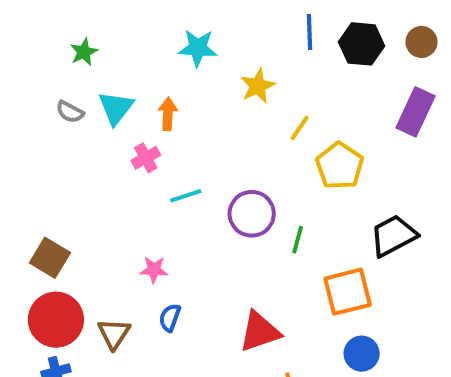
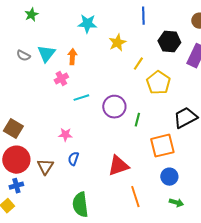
black hexagon: (362, 44) -> (169, 42), moved
green star: (84, 52) -> (31, 15), moved

